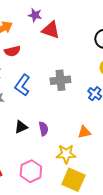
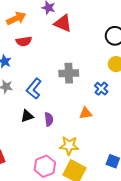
blue L-shape: (22, 85) -> (34, 89), moved
orange triangle: (84, 132) -> (86, 113), moved
pink hexagon: (31, 171) -> (45, 166), moved

